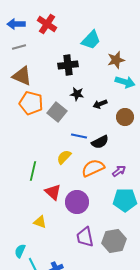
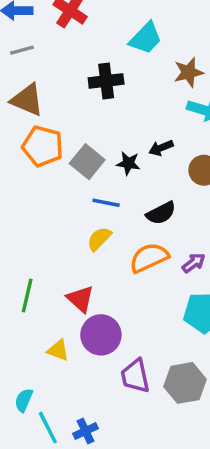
black star: (77, 94) -> (128, 163), moved
blue line: (79, 136) -> (106, 203), moved
green line: (33, 171) -> (27, 295), moved
purple circle: (77, 202) -> (101, 335), moved

